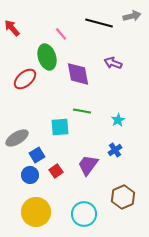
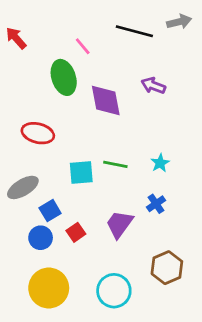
red ellipse: (25, 79) -> (38, 133), moved, turned 55
green line: (82, 111) -> (115, 164), moved

